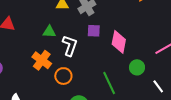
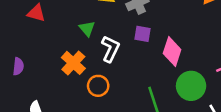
green triangle: (49, 32) -> (87, 29), turned 40
green circle: (137, 67) -> (191, 86), size x1.5

